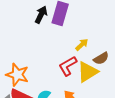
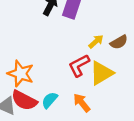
brown semicircle: (101, 58) -> (119, 42), moved

